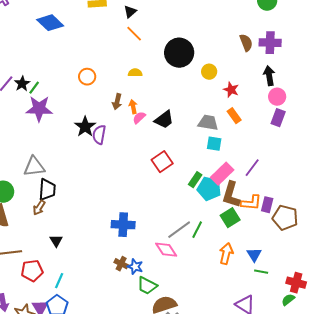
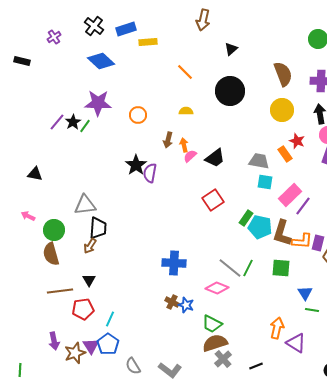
black triangle: (130, 12) -> (231, 49), moved
brown semicircle: (246, 43) -> (283, 74), moved, size x1.4
yellow circle: (209, 72) -> (282, 110), moved, size x1.5
red star: (231, 90) -> (297, 141), moved
purple star: (39, 109) -> (98, 103), moved
pink rectangle: (222, 174) -> (290, 195), moved
green square: (230, 218) -> (281, 268), moved, turned 36
gray line: (179, 230) -> (230, 268), turned 75
black triangle: (56, 241) -> (89, 280), moved
pink diamond: (166, 250) -> (217, 288), turned -35
orange arrow: (226, 254) -> (277, 328), moved
green trapezoid: (147, 286) -> (212, 324), moved

